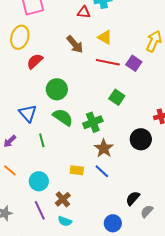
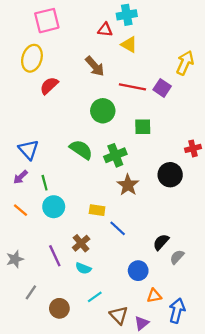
yellow triangle: (105, 37) -> (129, 45), moved
green circle: (57, 89) -> (103, 111), moved
green square: (117, 97) -> (143, 127), turned -35
blue triangle: (28, 113) -> (29, 150), moved
green line: (42, 140) -> (45, 183), moved
blue line: (102, 171) -> (118, 228), moved
cyan circle: (39, 181) -> (54, 207), moved

